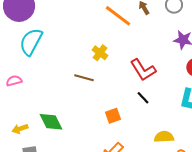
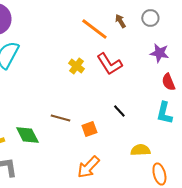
red L-shape: (143, 70) -> (109, 64), moved
brown line: (84, 78) -> (60, 118), moved

